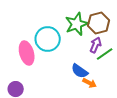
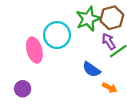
purple arrow: (96, 45) -> (109, 41), turned -56
orange arrow: (90, 83) -> (110, 88), moved

